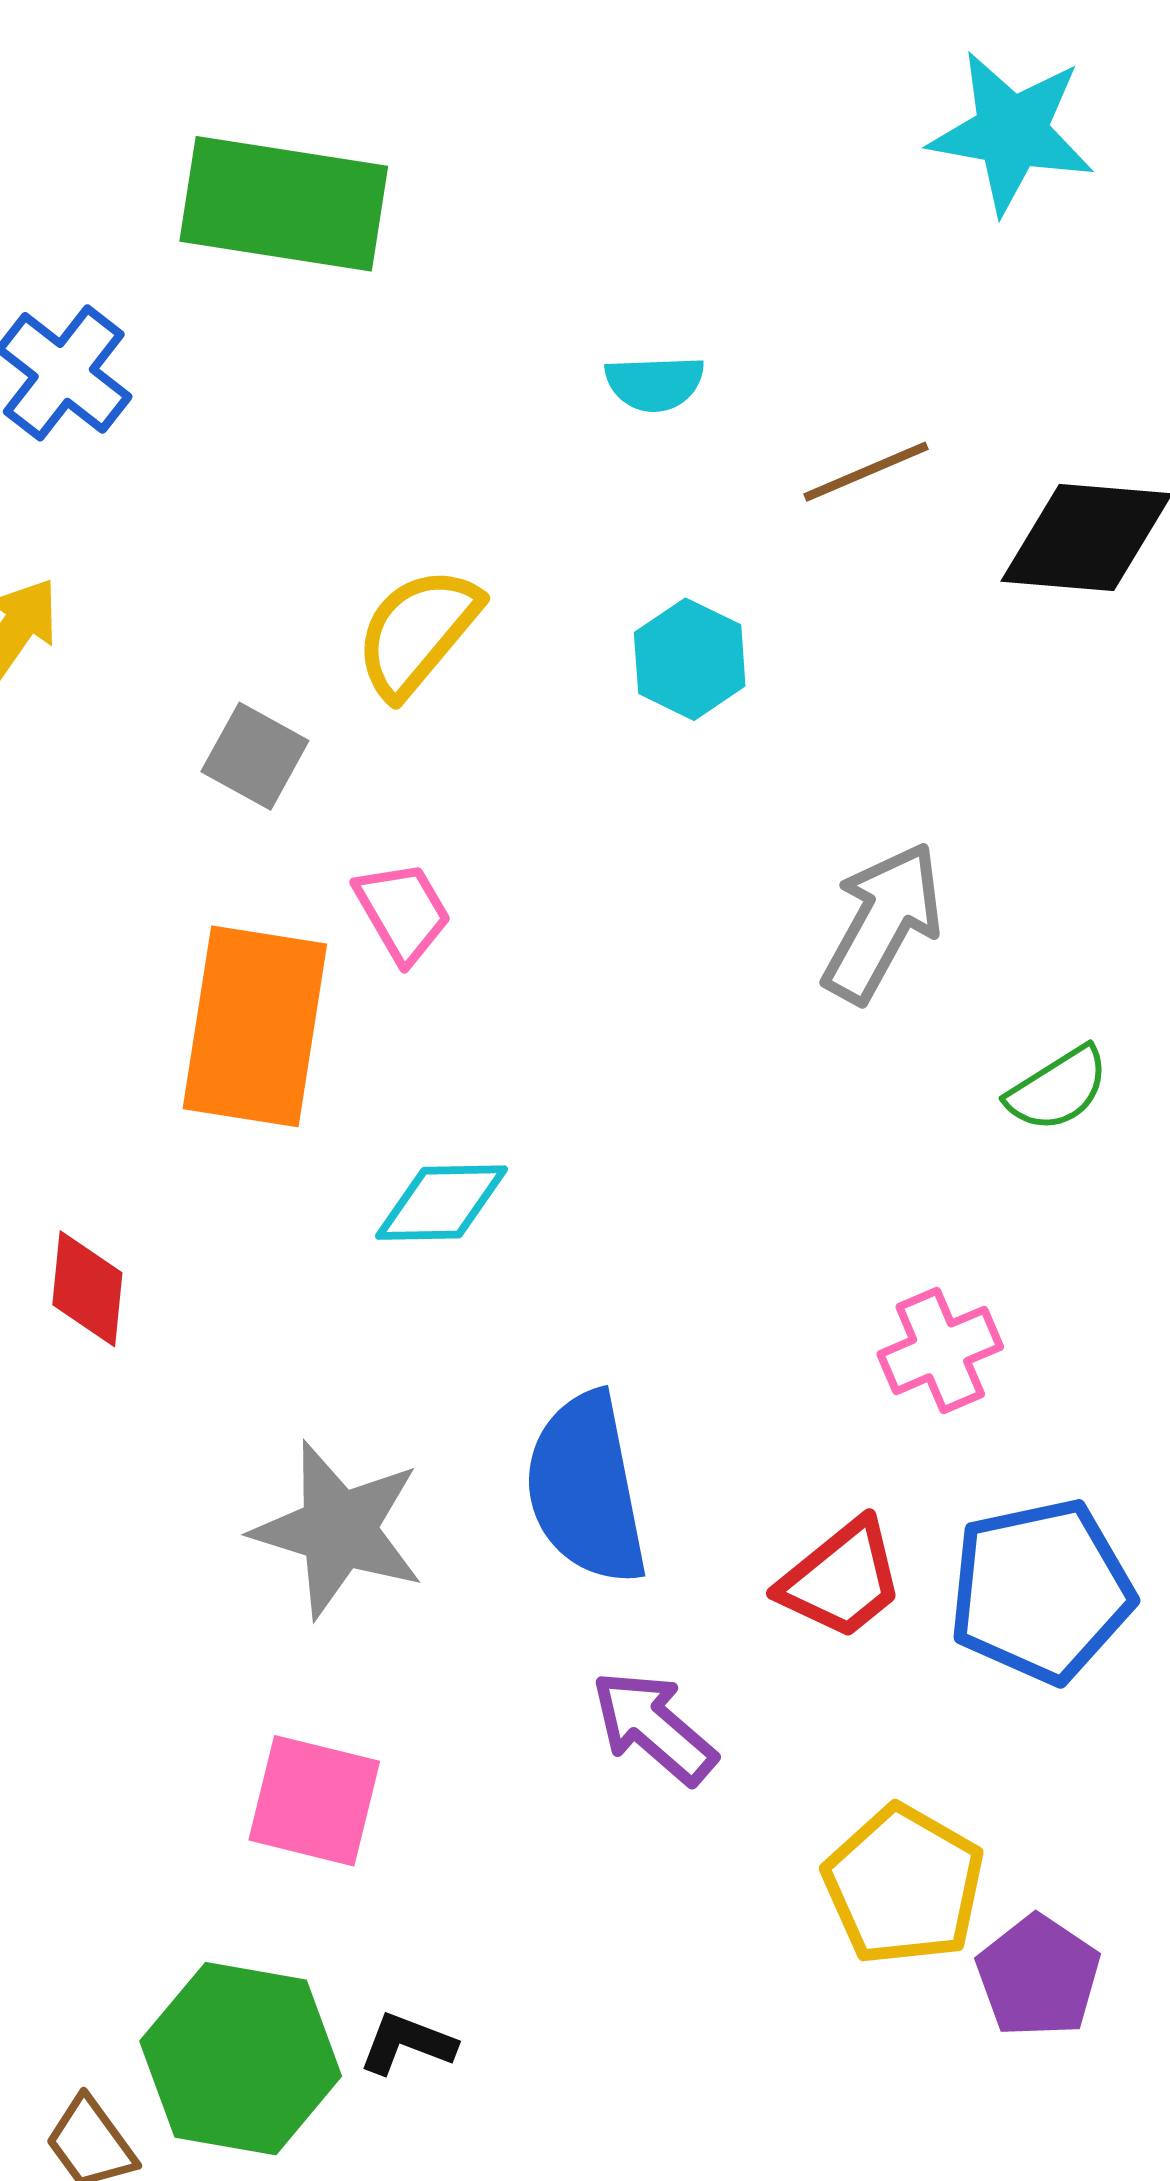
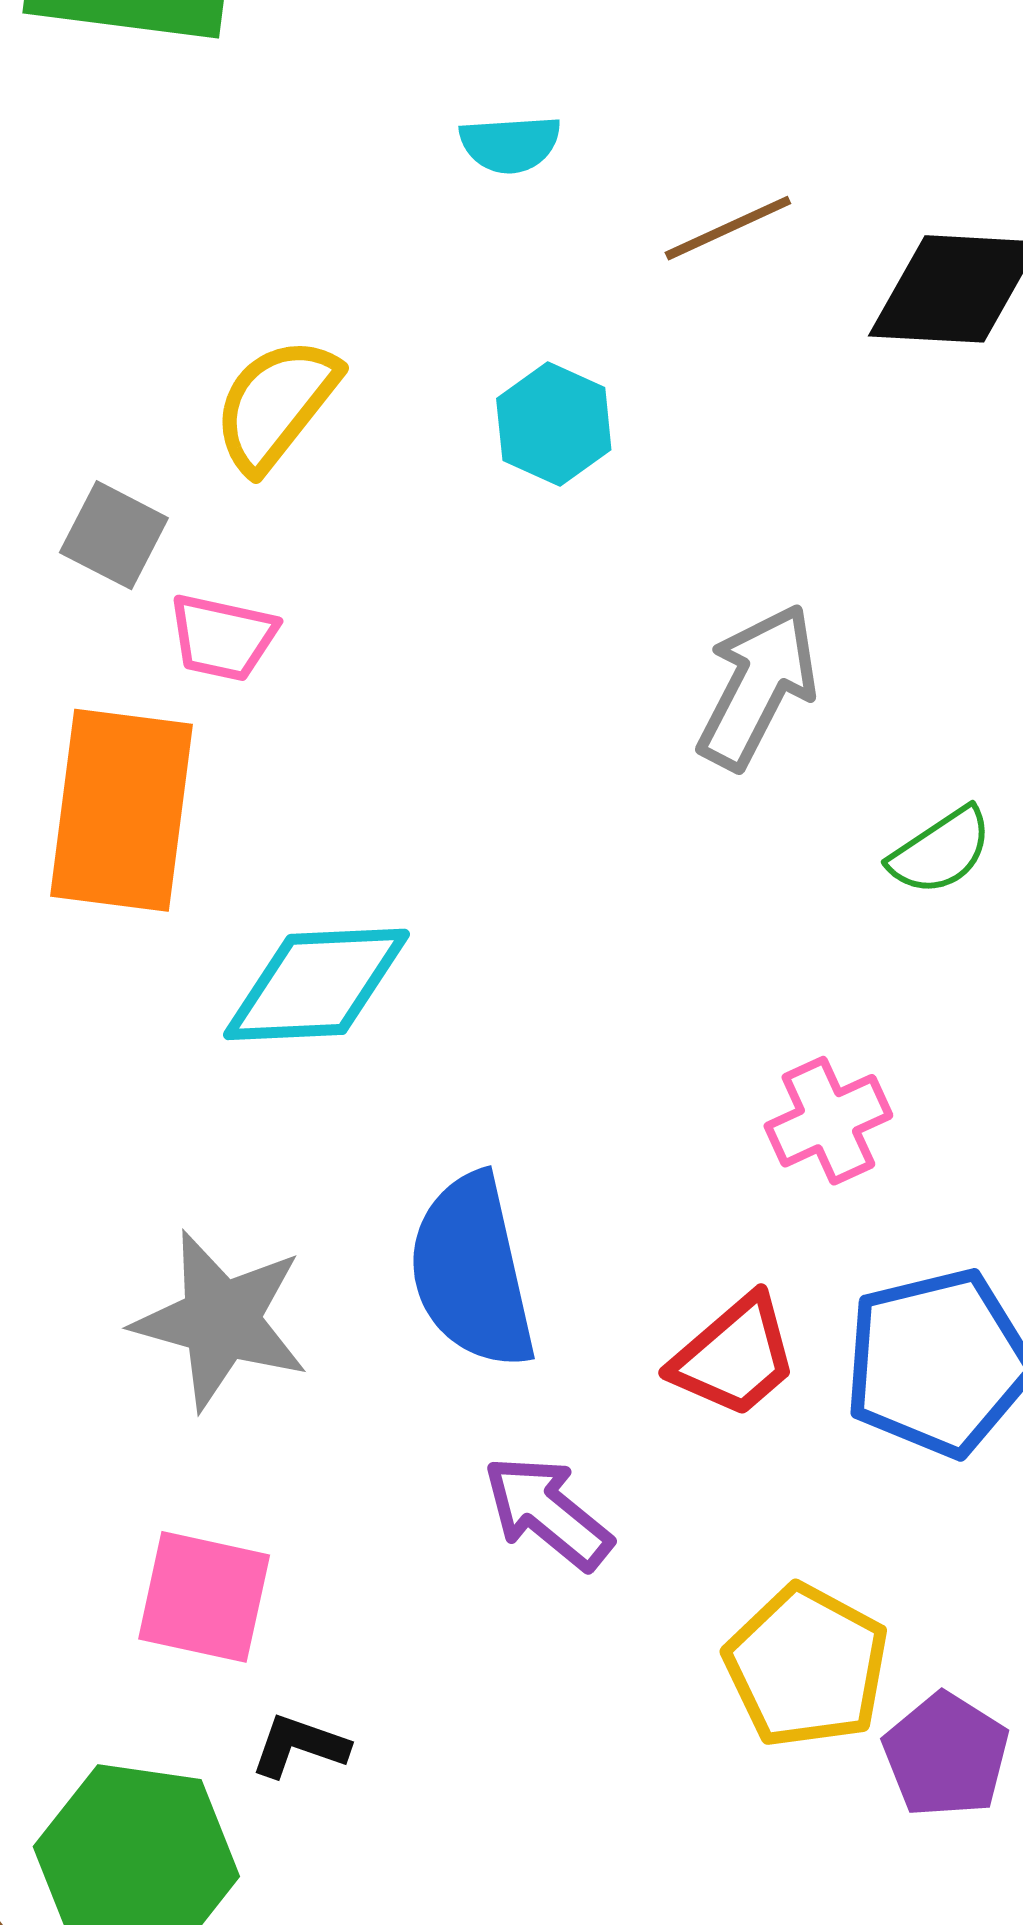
pink trapezoid: (403, 912) -> (223, 637), moved, turned 134
cyan diamond: (441, 1203) -> (316, 984), size x1.4
black L-shape: (407, 2043) -> (299, 1746), moved

